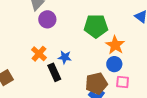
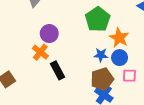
purple circle: (47, 19) -> (49, 34), moved
green pentagon: (96, 26) -> (98, 19), turned -30
blue star: (65, 57) -> (101, 55), moved

